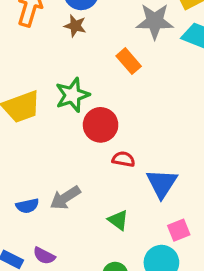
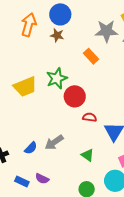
blue semicircle: (27, 206) -> (31, 148), turned -32

